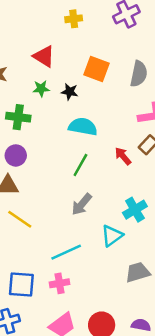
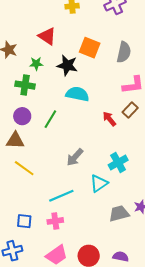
green star: (41, 89) -> (36, 64), moved
black star: (70, 92) -> (67, 65), size x1.5
green line: (80, 165) -> (50, 119), moved
blue square: (21, 284) -> (24, 221), size x0.7

